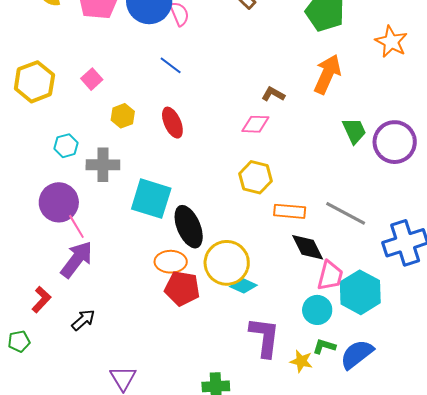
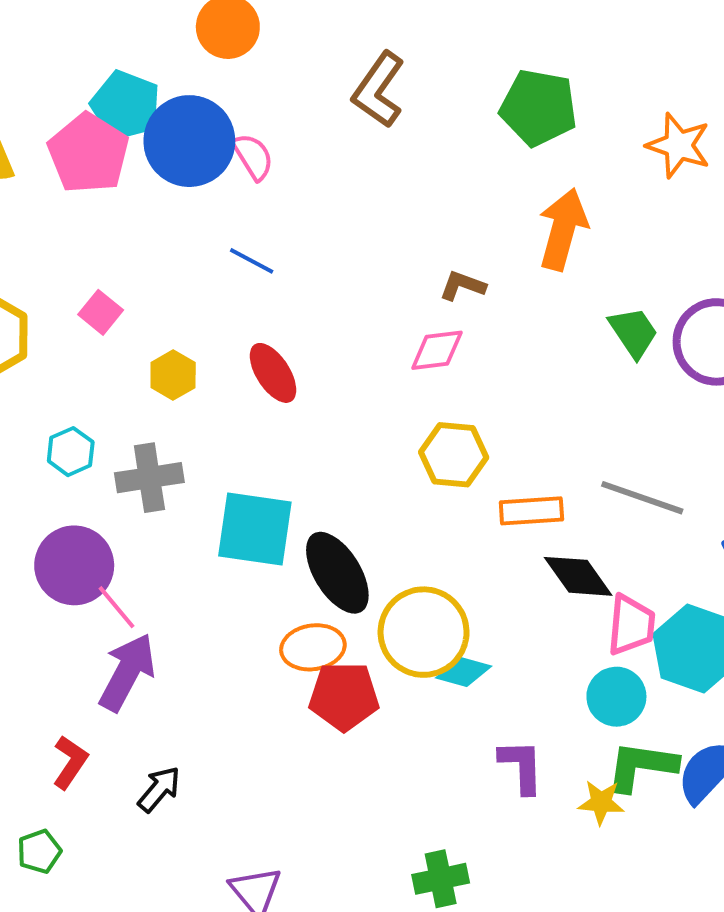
purple L-shape: (265, 337) -> (521, 766), size x0.7
green L-shape: (324, 346) -> (641, 766), size x1.6

